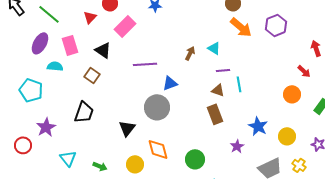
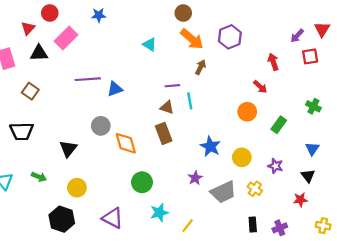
cyan triangle: (214, 48) -> (150, 44), moved
black triangle: (103, 50) -> (39, 53), moved, turned -36
brown arrow: (190, 53) -> (201, 67), moved
blue triangle: (170, 83) -> (115, 89), moved
gray circle: (157, 107) -> (101, 126), size x0.7
black trapezoid: (84, 112) -> (22, 131), turned 70
purple star: (237, 146) -> (195, 178), moved
orange diamond: (158, 149) -> (126, 143), moved
green arrow: (100, 166) -> (39, 177), moved

